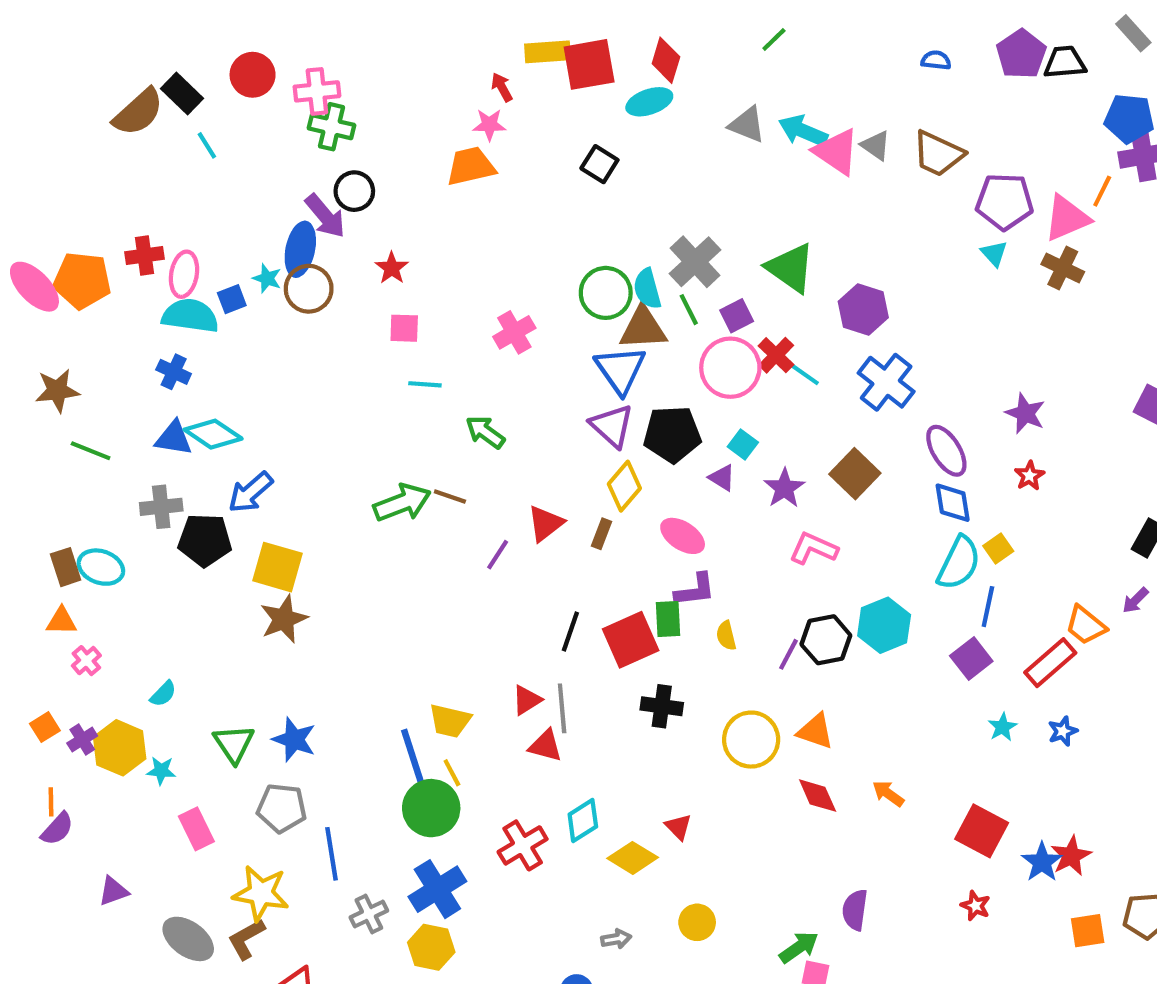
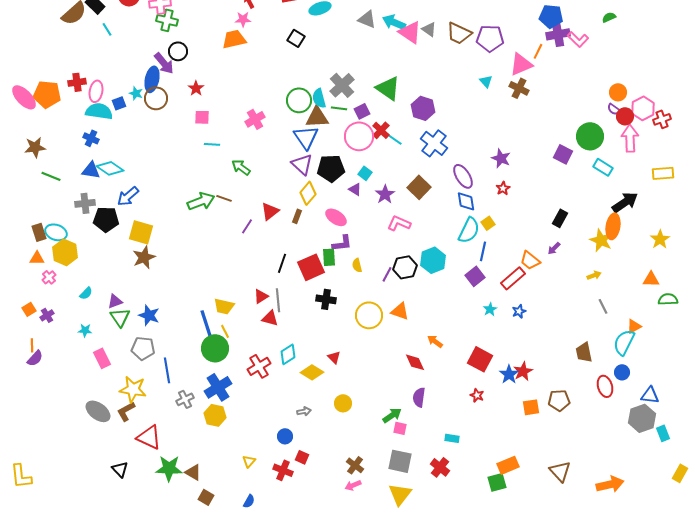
purple pentagon: (1005, 201) -> (490, 38), moved
green line: (689, 310) -> (339, 108), turned -56
yellow hexagon: (120, 748) -> (65, 252), moved
red diamond: (818, 796) -> (415, 362), moved
purple triangle: (113, 891) -> (115, 301), moved

